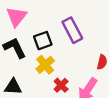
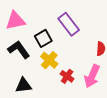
pink triangle: (16, 17) -> (15, 21), turned 50

